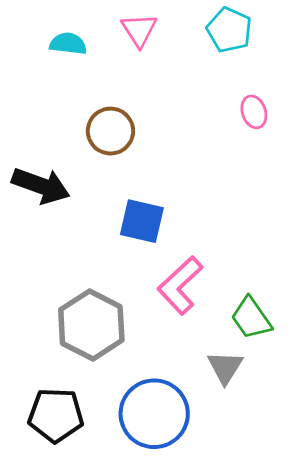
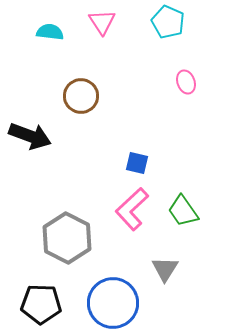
blue square: (142, 221) -> (137, 163), moved, size x0.7
green trapezoid: (251, 318) -> (183, 211), moved

